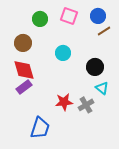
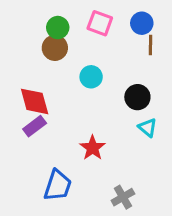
brown line: (104, 31) -> (150, 45), turned -56
brown circle: (23, 43) -> (55, 48), moved
red star: (64, 102) -> (93, 148), turned -30
gray cross: (86, 105) -> (123, 197), moved

